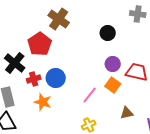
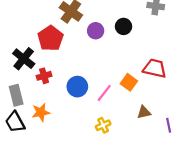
purple circle: (113, 64) -> (96, 31), moved
blue circle: (56, 78) -> (77, 87), moved
orange star: (43, 102) -> (41, 112), moved, turned -30

